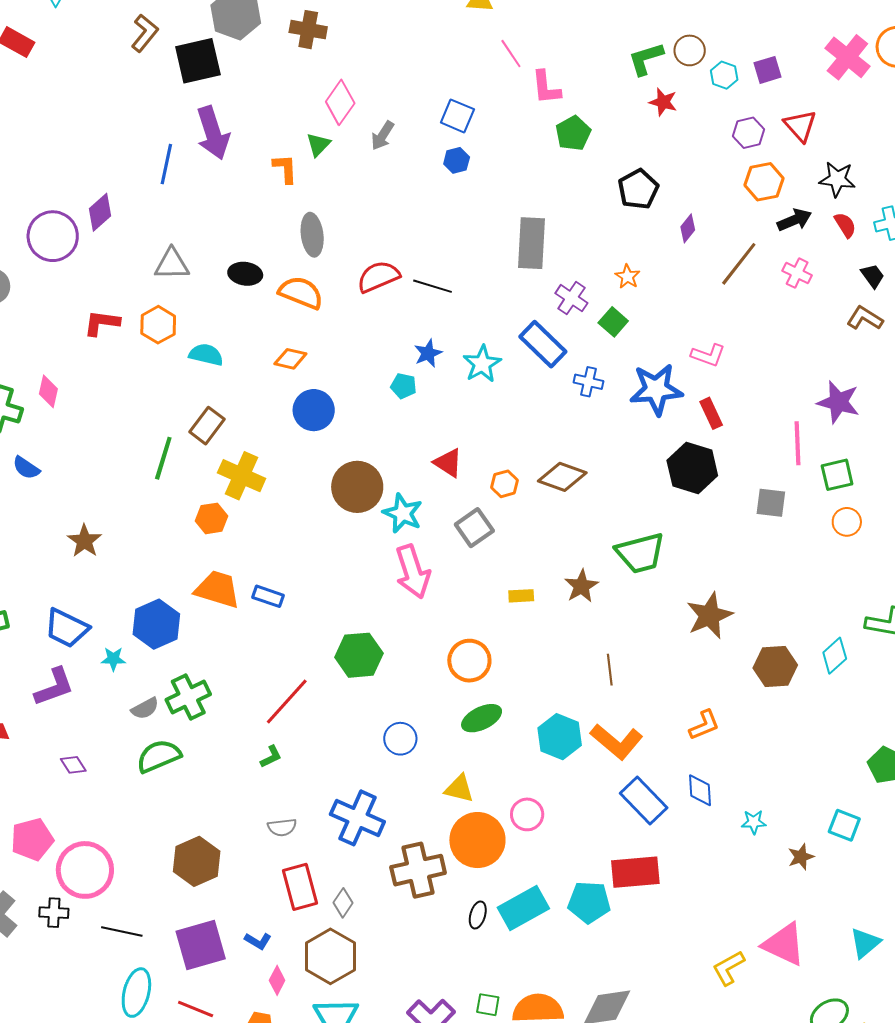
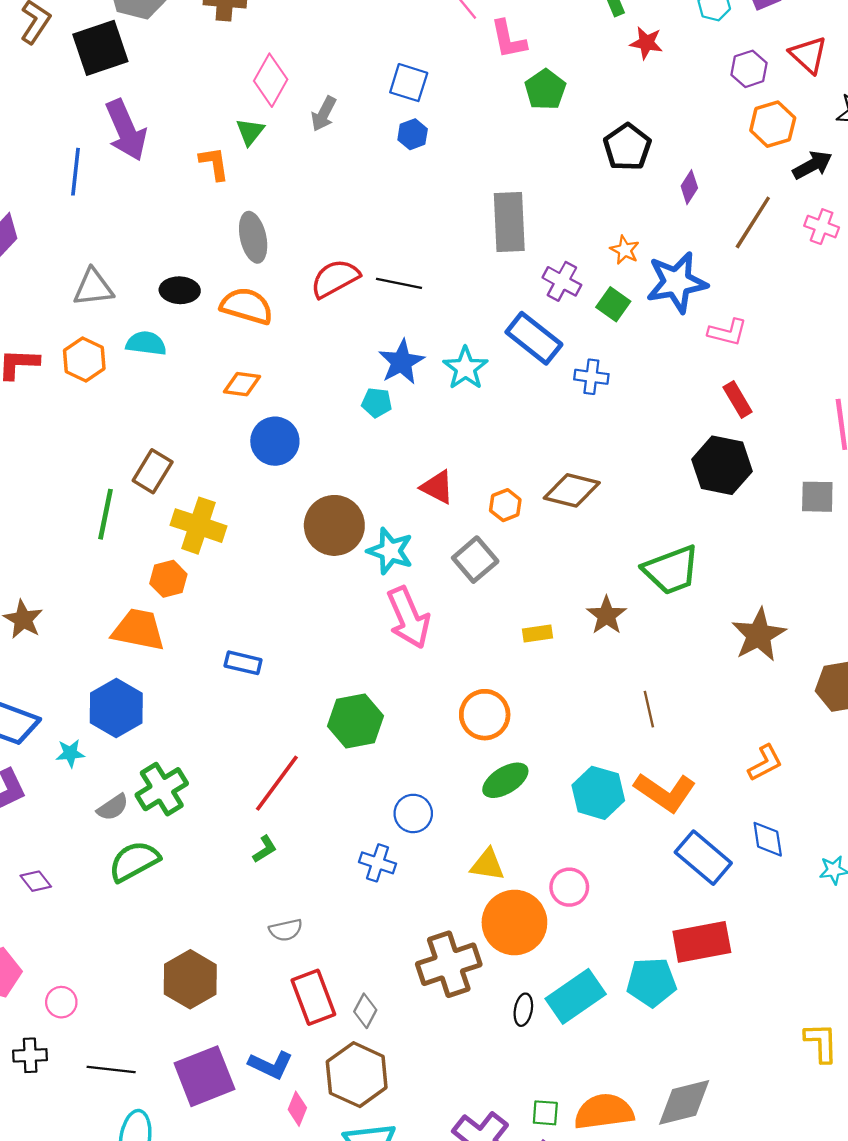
blue star: (428, 353) -> (401, 362), size x1.4
cyan semicircle: (206, 355) -> (146, 343), moved
blue star: (656, 389) -> (677, 282), moved
orange trapezoid: (217, 589) -> (138, 630), moved
blue cross: (357, 818) -> (378, 863), moved, size x0.6
pink circle: (85, 870) -> (61, 1002), size x0.5
blue L-shape: (258, 941) -> (271, 1065), size x1.4
yellow L-shape: (729, 968) -> (821, 1043), turned 123

